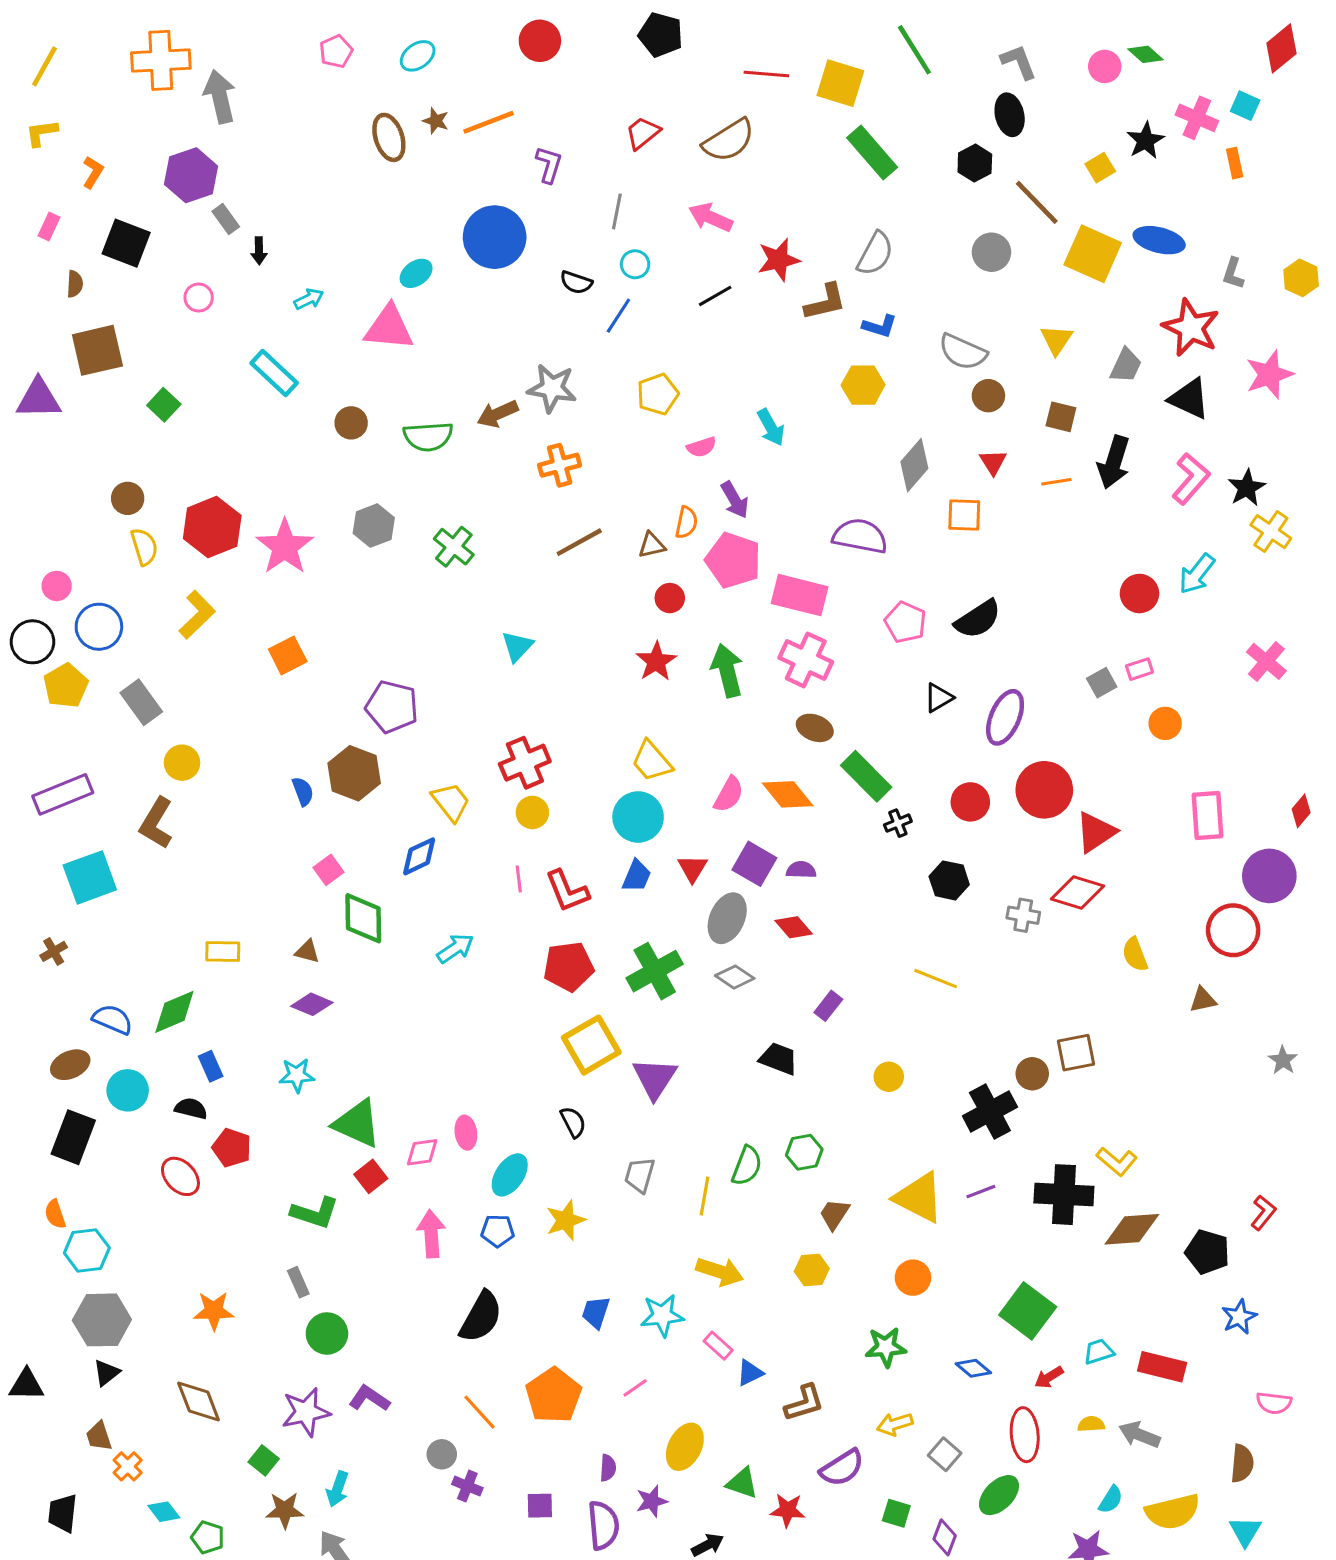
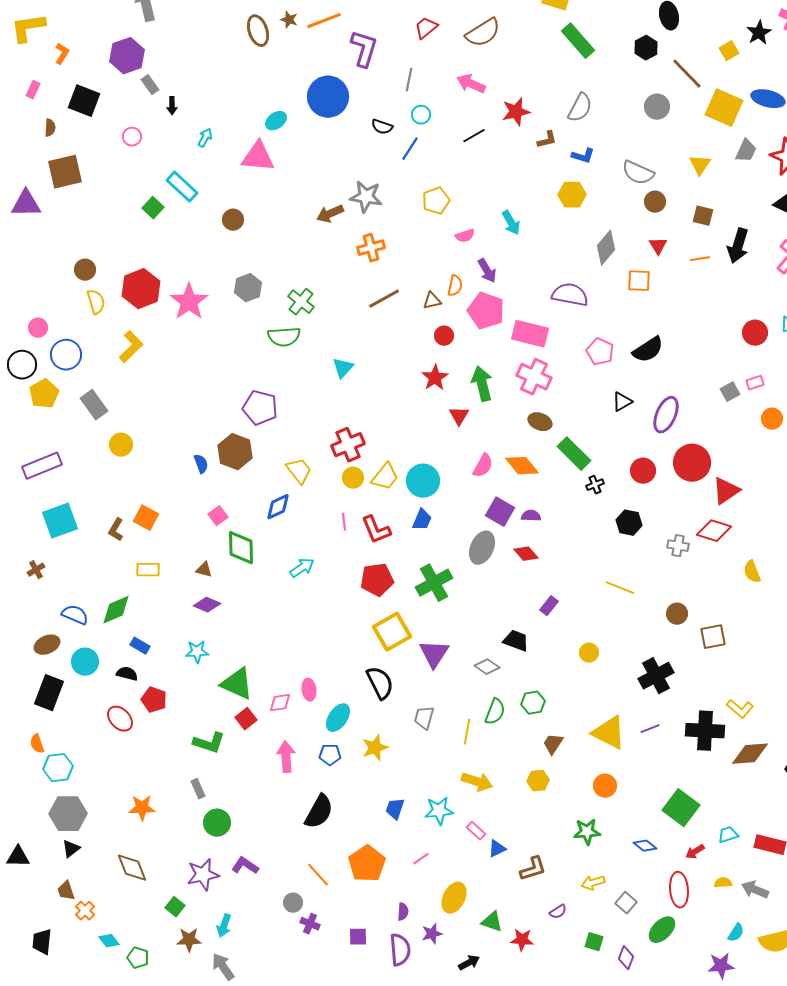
yellow L-shape: (42, 133) -> (28, 28), size x1.6
purple L-shape: (549, 165) -> (364, 49), size x1.5
cyan arrow: (309, 299) -> (205, 138), turned -36
brown L-shape: (825, 302) -> (547, 140), size x0.7
gray trapezoid: (1126, 365) -> (746, 151), moved
green square: (164, 405) -> (153, 208), moved
green semicircle: (428, 436) -> (284, 337), moved
orange square: (288, 655) -> (146, 518), moved, turned -35
yellow trapezoid: (652, 761) -> (385, 477), moved, turned -100
brown L-shape: (156, 823) -> (116, 530), moved, size x0.7
red triangle: (692, 868) -> (459, 416), moved
gray diamond: (735, 977) -> (487, 667), moved
blue rectangle: (211, 1066) -> (140, 646), turned -36
brown circle: (1032, 1074) -> (677, 614), moved
black semicircle: (573, 1122) -> (380, 683), size x1.6
purple semicircle: (842, 1468) -> (558, 912), size x0.6

